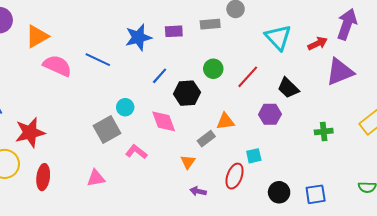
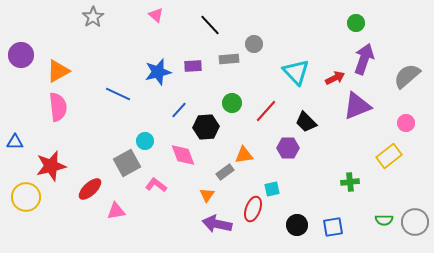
pink semicircle: (57, 66) -> (58, 107), moved, turned 60
green cross: (324, 132) -> (350, 182), moved
red ellipse: (43, 177) -> (90, 189), moved, turned 40
purple arrow: (198, 191) -> (217, 224), size x1.8

